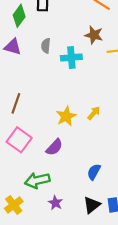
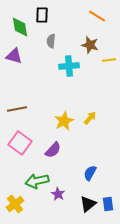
green diamond: (19, 16) -> (20, 27), turned -45
gray semicircle: (46, 46) -> (51, 41), moved
brown line: (16, 103) -> (17, 109), turned 60
purple star: (55, 203) -> (58, 194), moved

